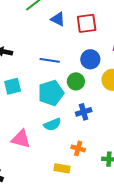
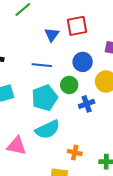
blue triangle: (58, 19) -> (52, 35), moved, turned 42
blue cross: (84, 112) -> (87, 104), moved
cyan semicircle: (52, 124) -> (48, 130), size x1.4

